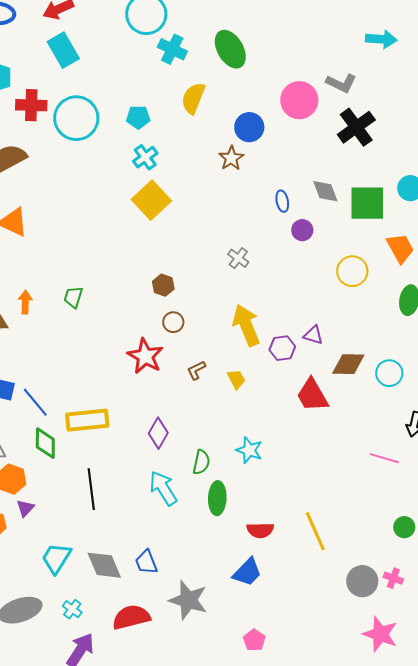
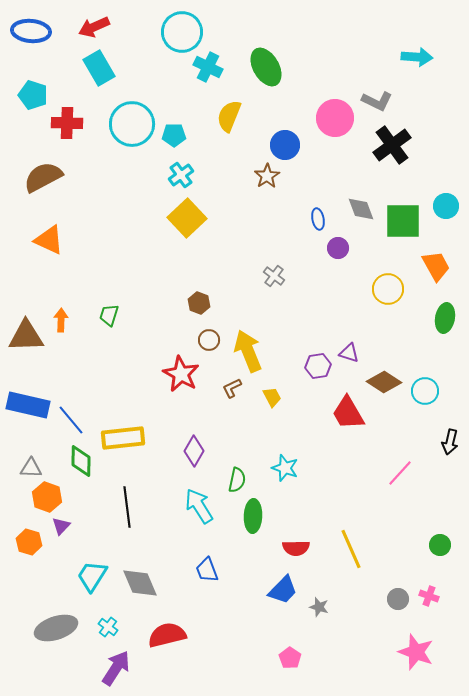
cyan circle: (76, 118) -> (132, 124), moved
yellow arrow: (246, 325) -> (248, 351), moved
brown diamond: (348, 364) -> (384, 382), turned 32
pink line: (384, 458) -> (400, 473), moved, turned -64
blue trapezoid: (146, 562) -> (207, 570), moved
gray circle: (362, 581) -> (398, 599), size x0.7
gray star: (188, 600) -> (319, 607), moved, size x0.5

